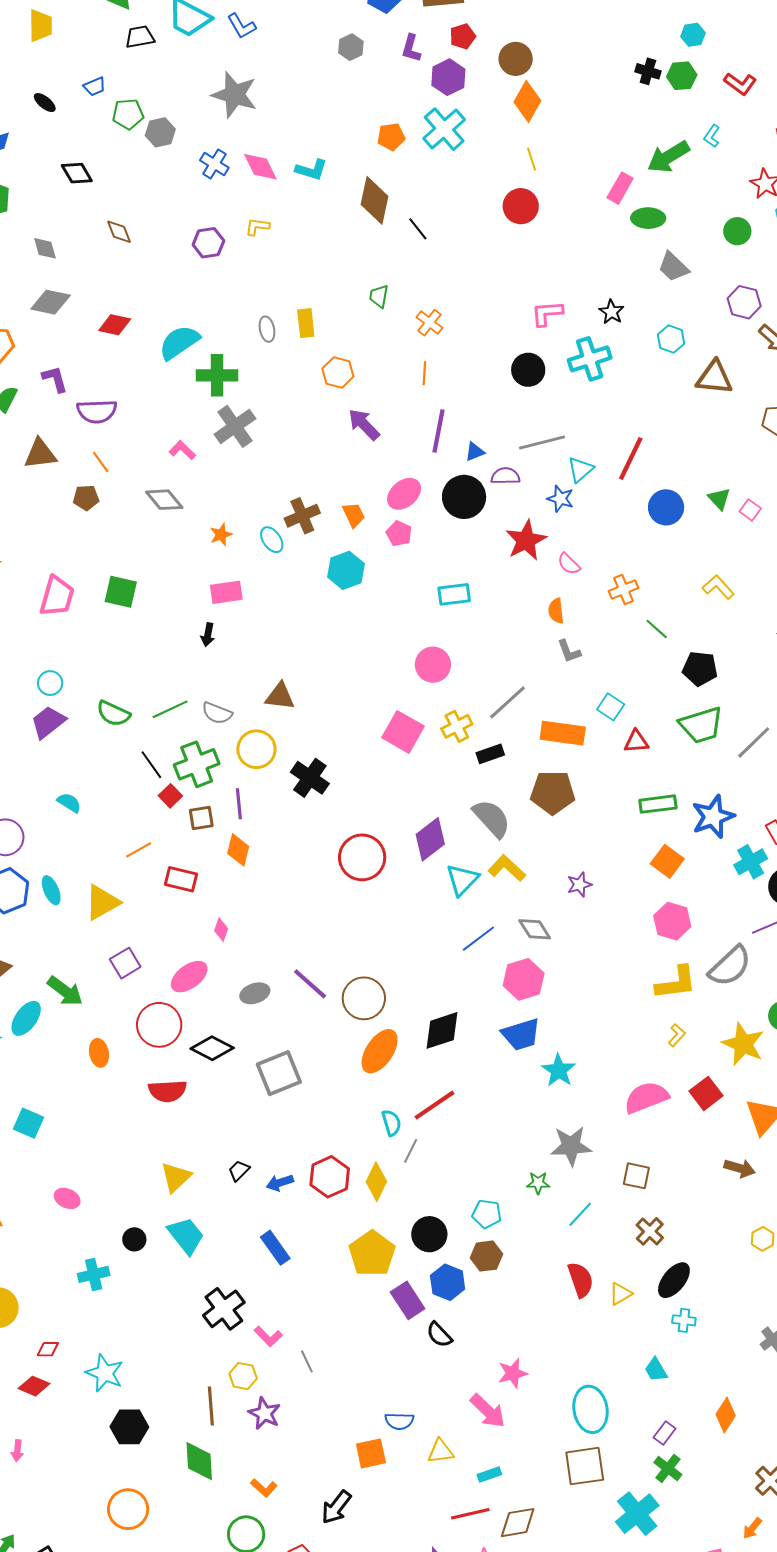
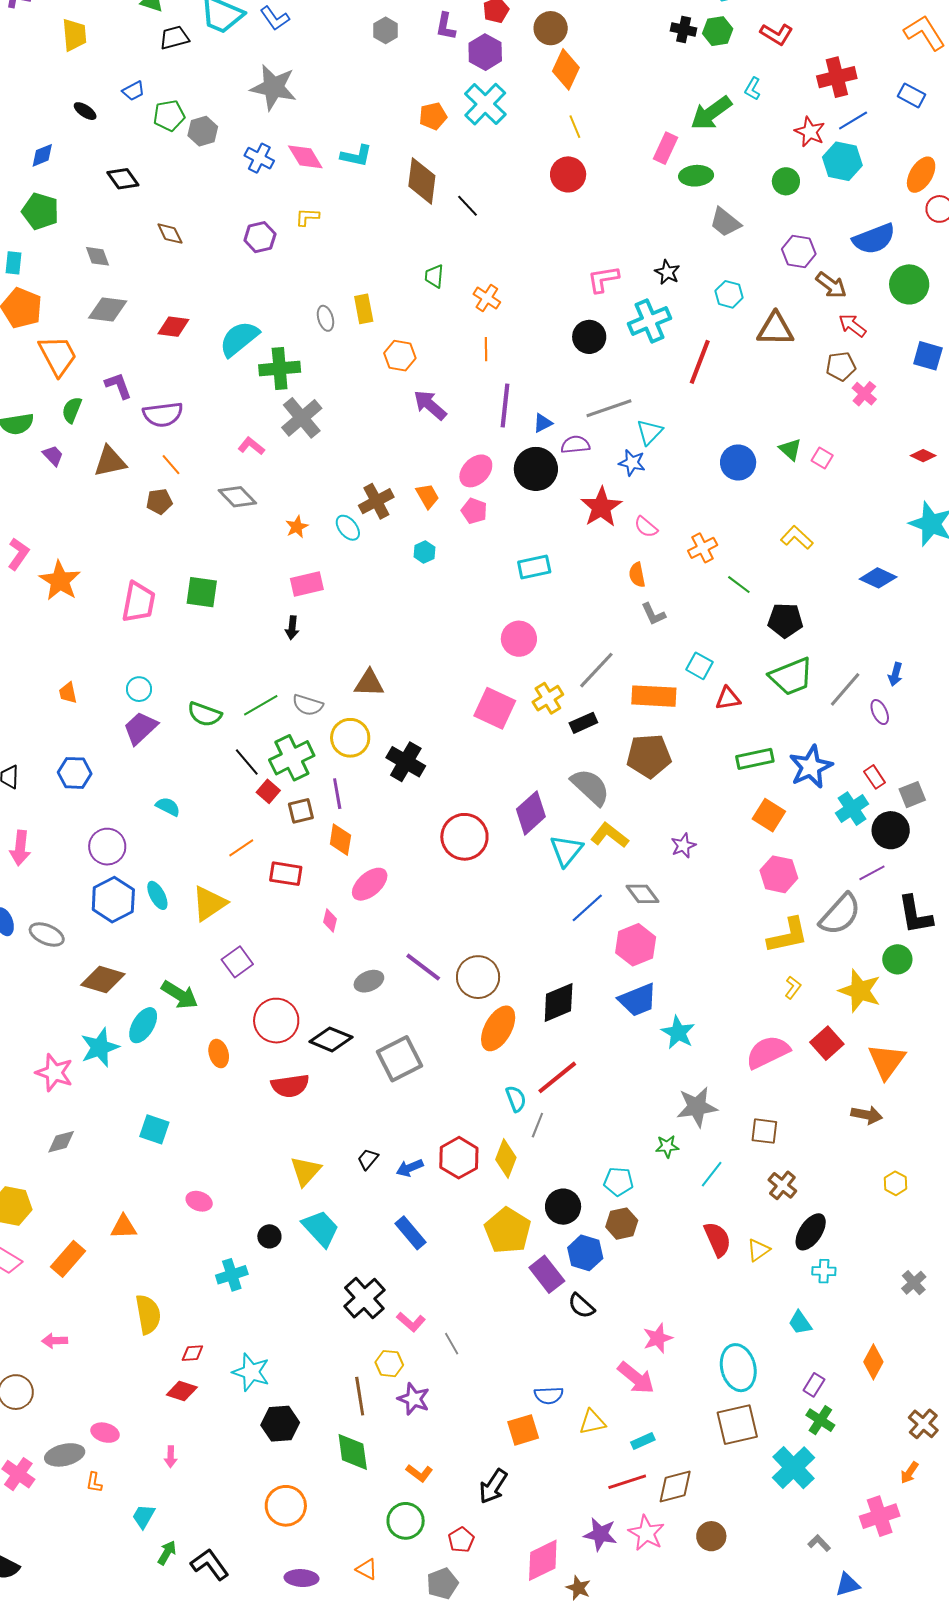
red line: (631, 459) -> (700, 362), moved
cyan hexagon: (346, 570) -> (424, 552), size x0.6
pink ellipse: (189, 977) -> (370, 884), moved

